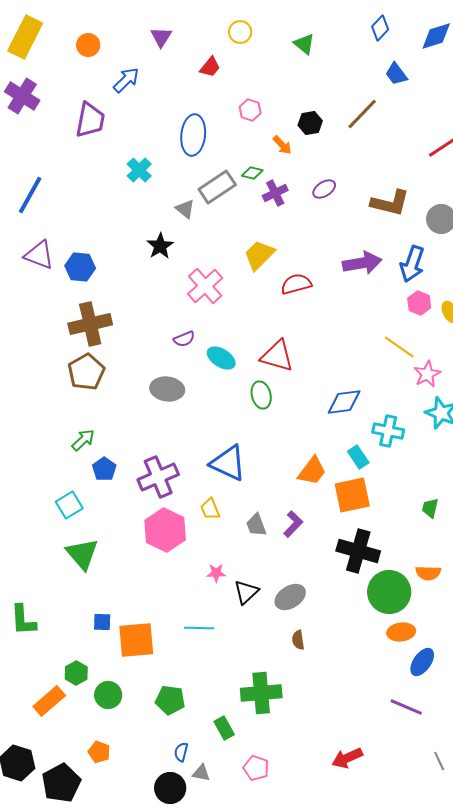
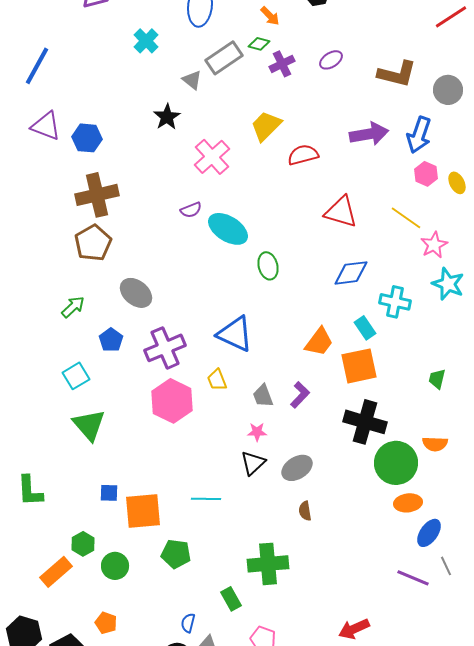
orange arrow: (282, 145) -> (270, 16), moved
red triangle: (277, 356) -> (341, 212), moved
cyan ellipse: (221, 358) -> (228, 229), size x1.4
gray ellipse: (167, 389) -> (136, 293), moved, turned 32
green arrow: (83, 440) -> (73, 307), moved
pink star: (216, 573) -> (257, 432), moved
green pentagon: (170, 700) -> (176, 554), moved
gray line: (439, 761) -> (446, 566), moved

